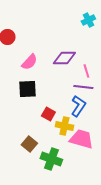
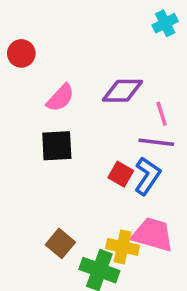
red square: (48, 114) -> (121, 174), moved
yellow cross: (64, 126) -> (123, 247), moved

